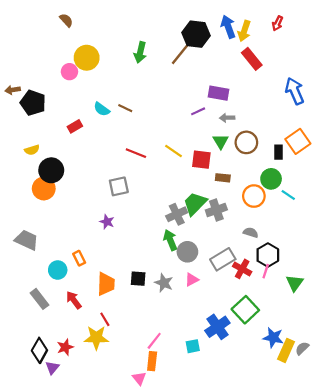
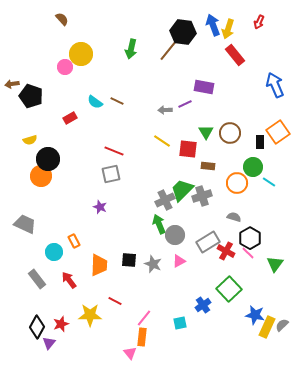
gray arrow: (227, 118) -> (165, 110), moved
red line: (136, 153) -> (114, 151), moved
pink line: (266, 271) -> (248, 253), turned -64
red line: (105, 319) -> (115, 301), moved, turned -32
blue cross: (217, 327) -> (203, 305), size x0.7

